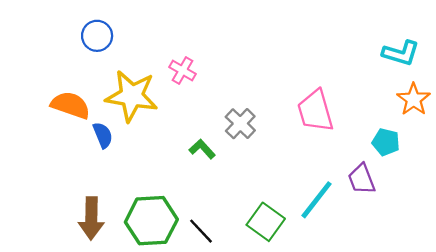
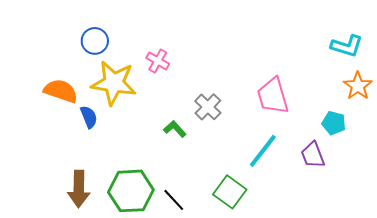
blue circle: (97, 36) -> (95, 41), moved
cyan line: (317, 200) -> (263, 151), moved

